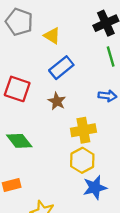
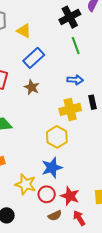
yellow cross: (83, 130) -> (70, 109), moved
blue star: (95, 188) -> (52, 168), moved

